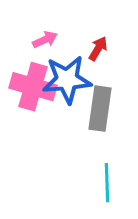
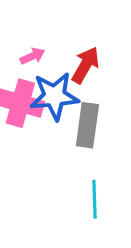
red arrow: (98, 49) -> (85, 65), size x1.5

